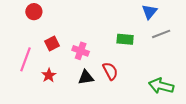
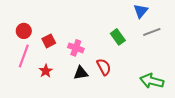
red circle: (34, 12) -> (24, 31), moved
green rectangle: (125, 39) -> (118, 37), turned 49

